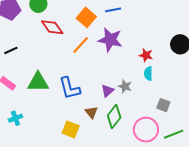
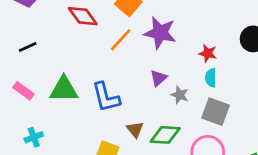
purple triangle: (107, 91) -> (159, 78), moved
gray square: (163, 105) -> (216, 112), moved, size x1.5
green diamond: (114, 116) -> (165, 135), turned 55

